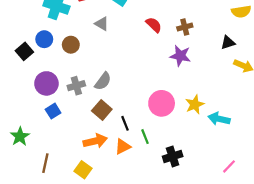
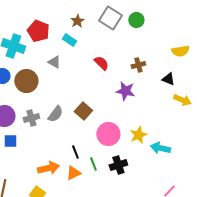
brown cross: (185, 27) -> (138, 65), moved
black triangle: (228, 42) -> (168, 79), turned 40
brown circle: (71, 45) -> (26, 81), size x1.5
brown square: (102, 110) -> (83, 111), moved
blue square: (53, 111) -> (10, 141), turned 32
black cross: (173, 156) -> (118, 165), moved

